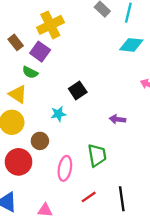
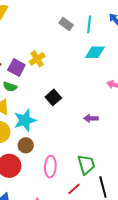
yellow cross: (50, 25) -> (37, 59), moved, size x0.7
cyan star: (58, 114) -> (25, 120), moved, size x1.6
green trapezoid: (97, 155) -> (86, 165), moved

